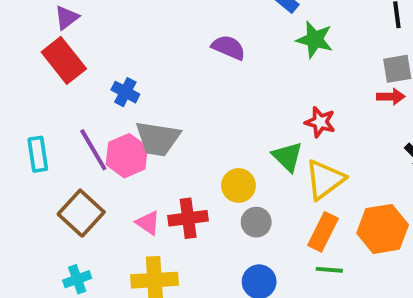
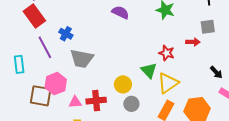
red arrow: (391, 97) -> (193, 42), moved
purple line: (93, 150) -> (45, 47), moved
pink hexagon: (127, 156) -> (56, 84), moved
brown square: (81, 213) -> (41, 96), turned -35
pink triangle: (148, 223) -> (75, 102), turned -40

